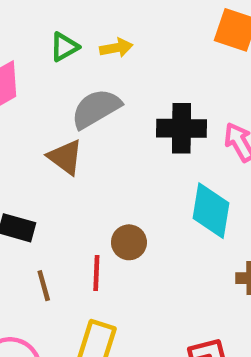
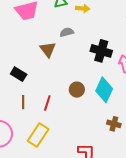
gray semicircle: (96, 109) -> (67, 32), size x0.6
brown circle: (129, 242) -> (77, 90), moved

